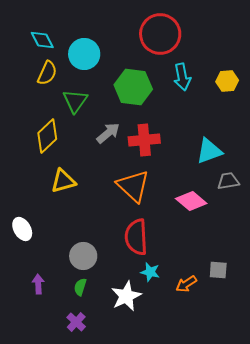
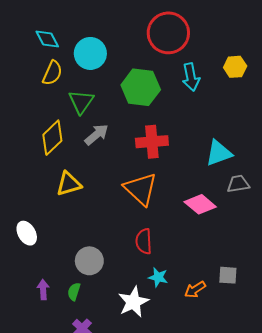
yellow hexagon: (227, 81) -> (235, 67), moved
gray arrow: (108, 133) -> (96, 135), moved
red semicircle: (136, 237) -> (144, 241), size x0.7
green semicircle: (80, 287) -> (74, 292), moved

